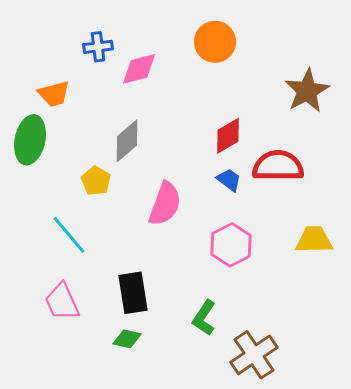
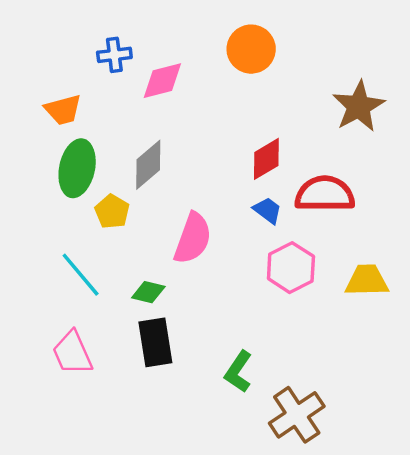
green ellipse: (30, 140) -> (77, 168), moved
pink hexagon: (231, 245) -> (291, 268), moved
green diamond: (127, 339) -> (148, 292), moved

